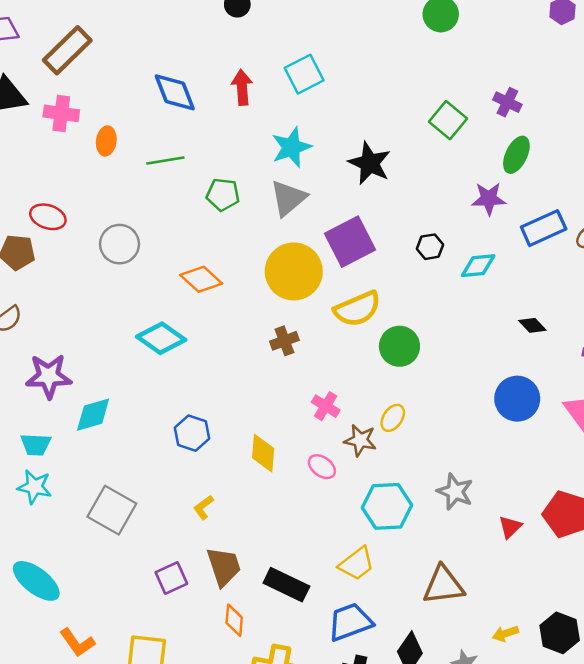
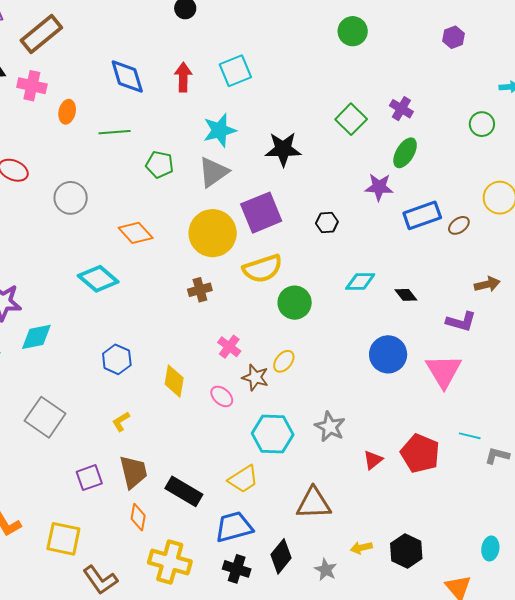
black star: (370, 163) -> (283, 149), turned -30
cyan diamond: (478, 266) -> (360, 282), moved

